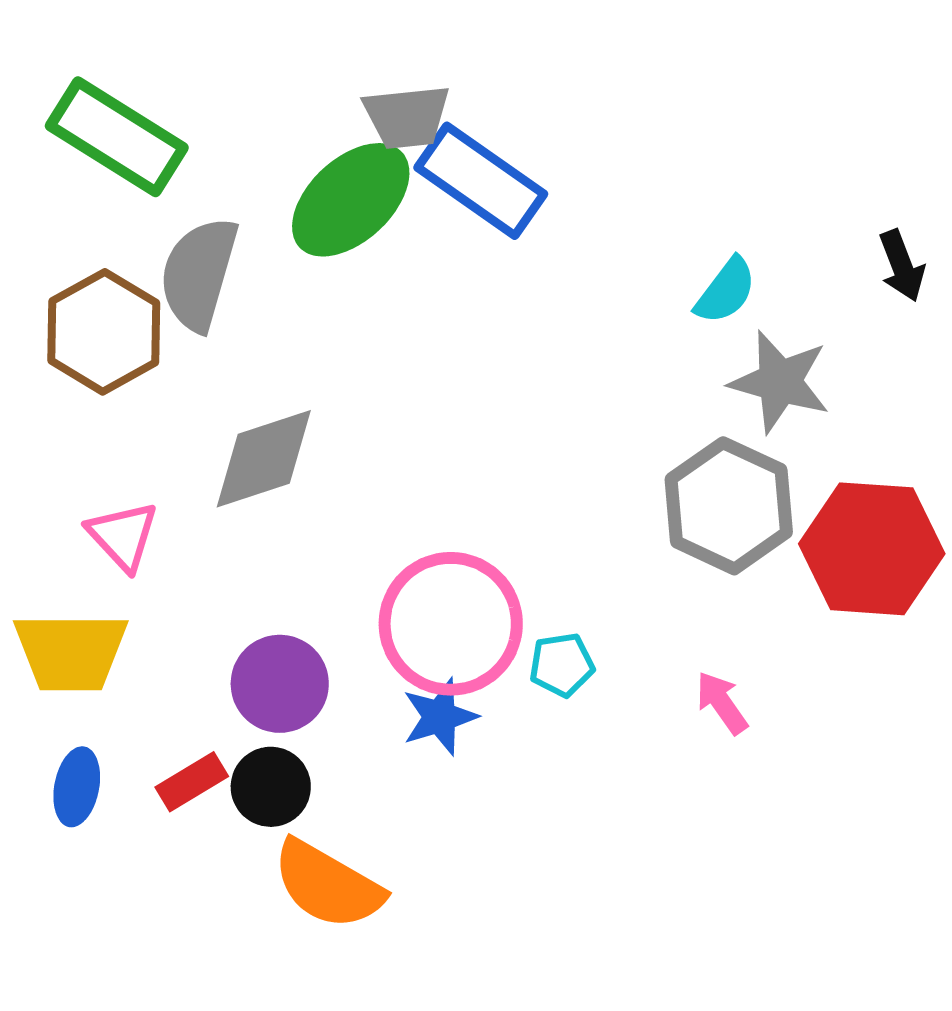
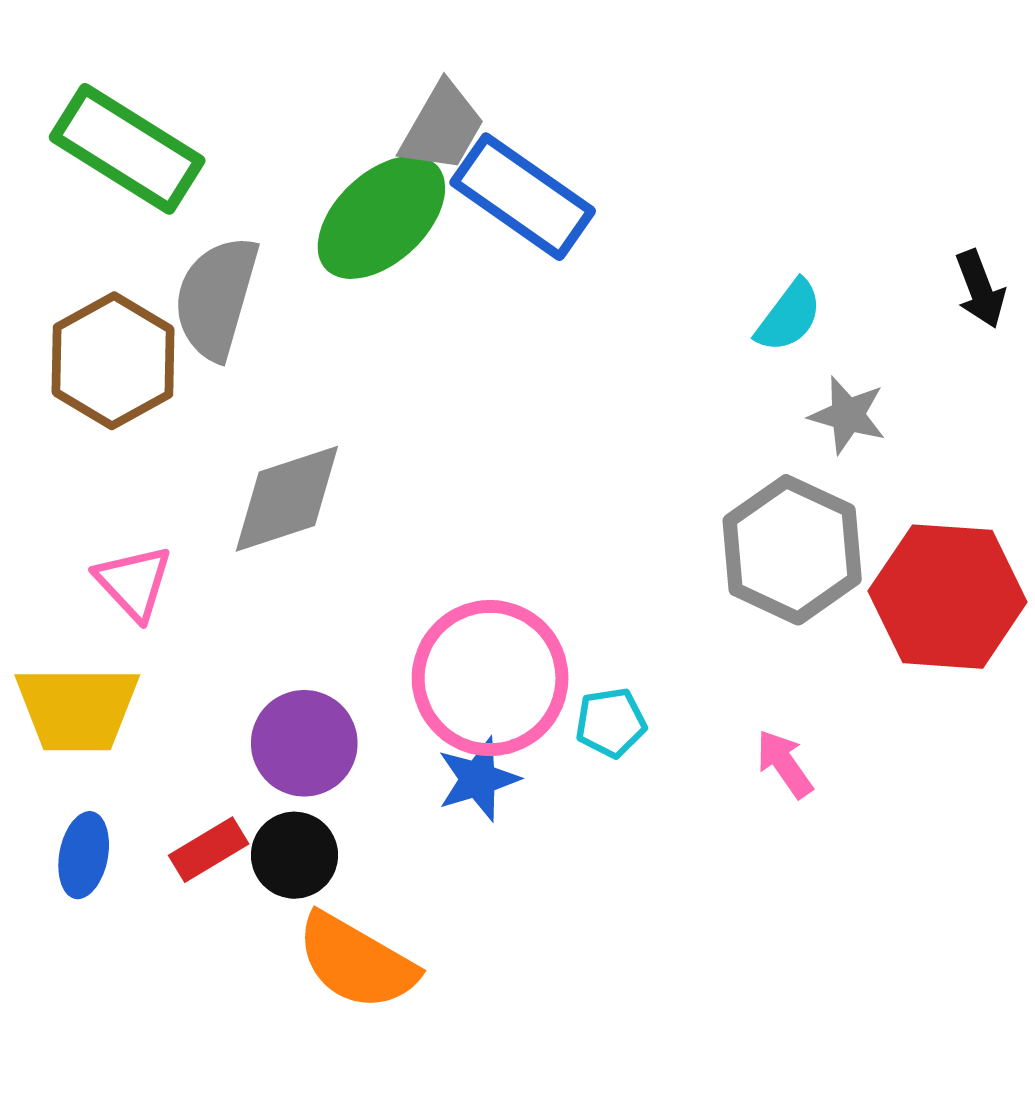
gray trapezoid: (407, 117) -> (442, 127), turned -54
gray star: (780, 382) -> (848, 415), size x0.7

